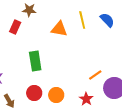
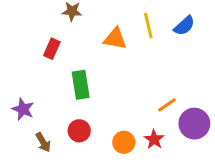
blue semicircle: (107, 20) -> (184, 26), turned 91
red rectangle: (15, 27) -> (52, 49), moved
orange circle: (56, 95) -> (124, 142), moved

